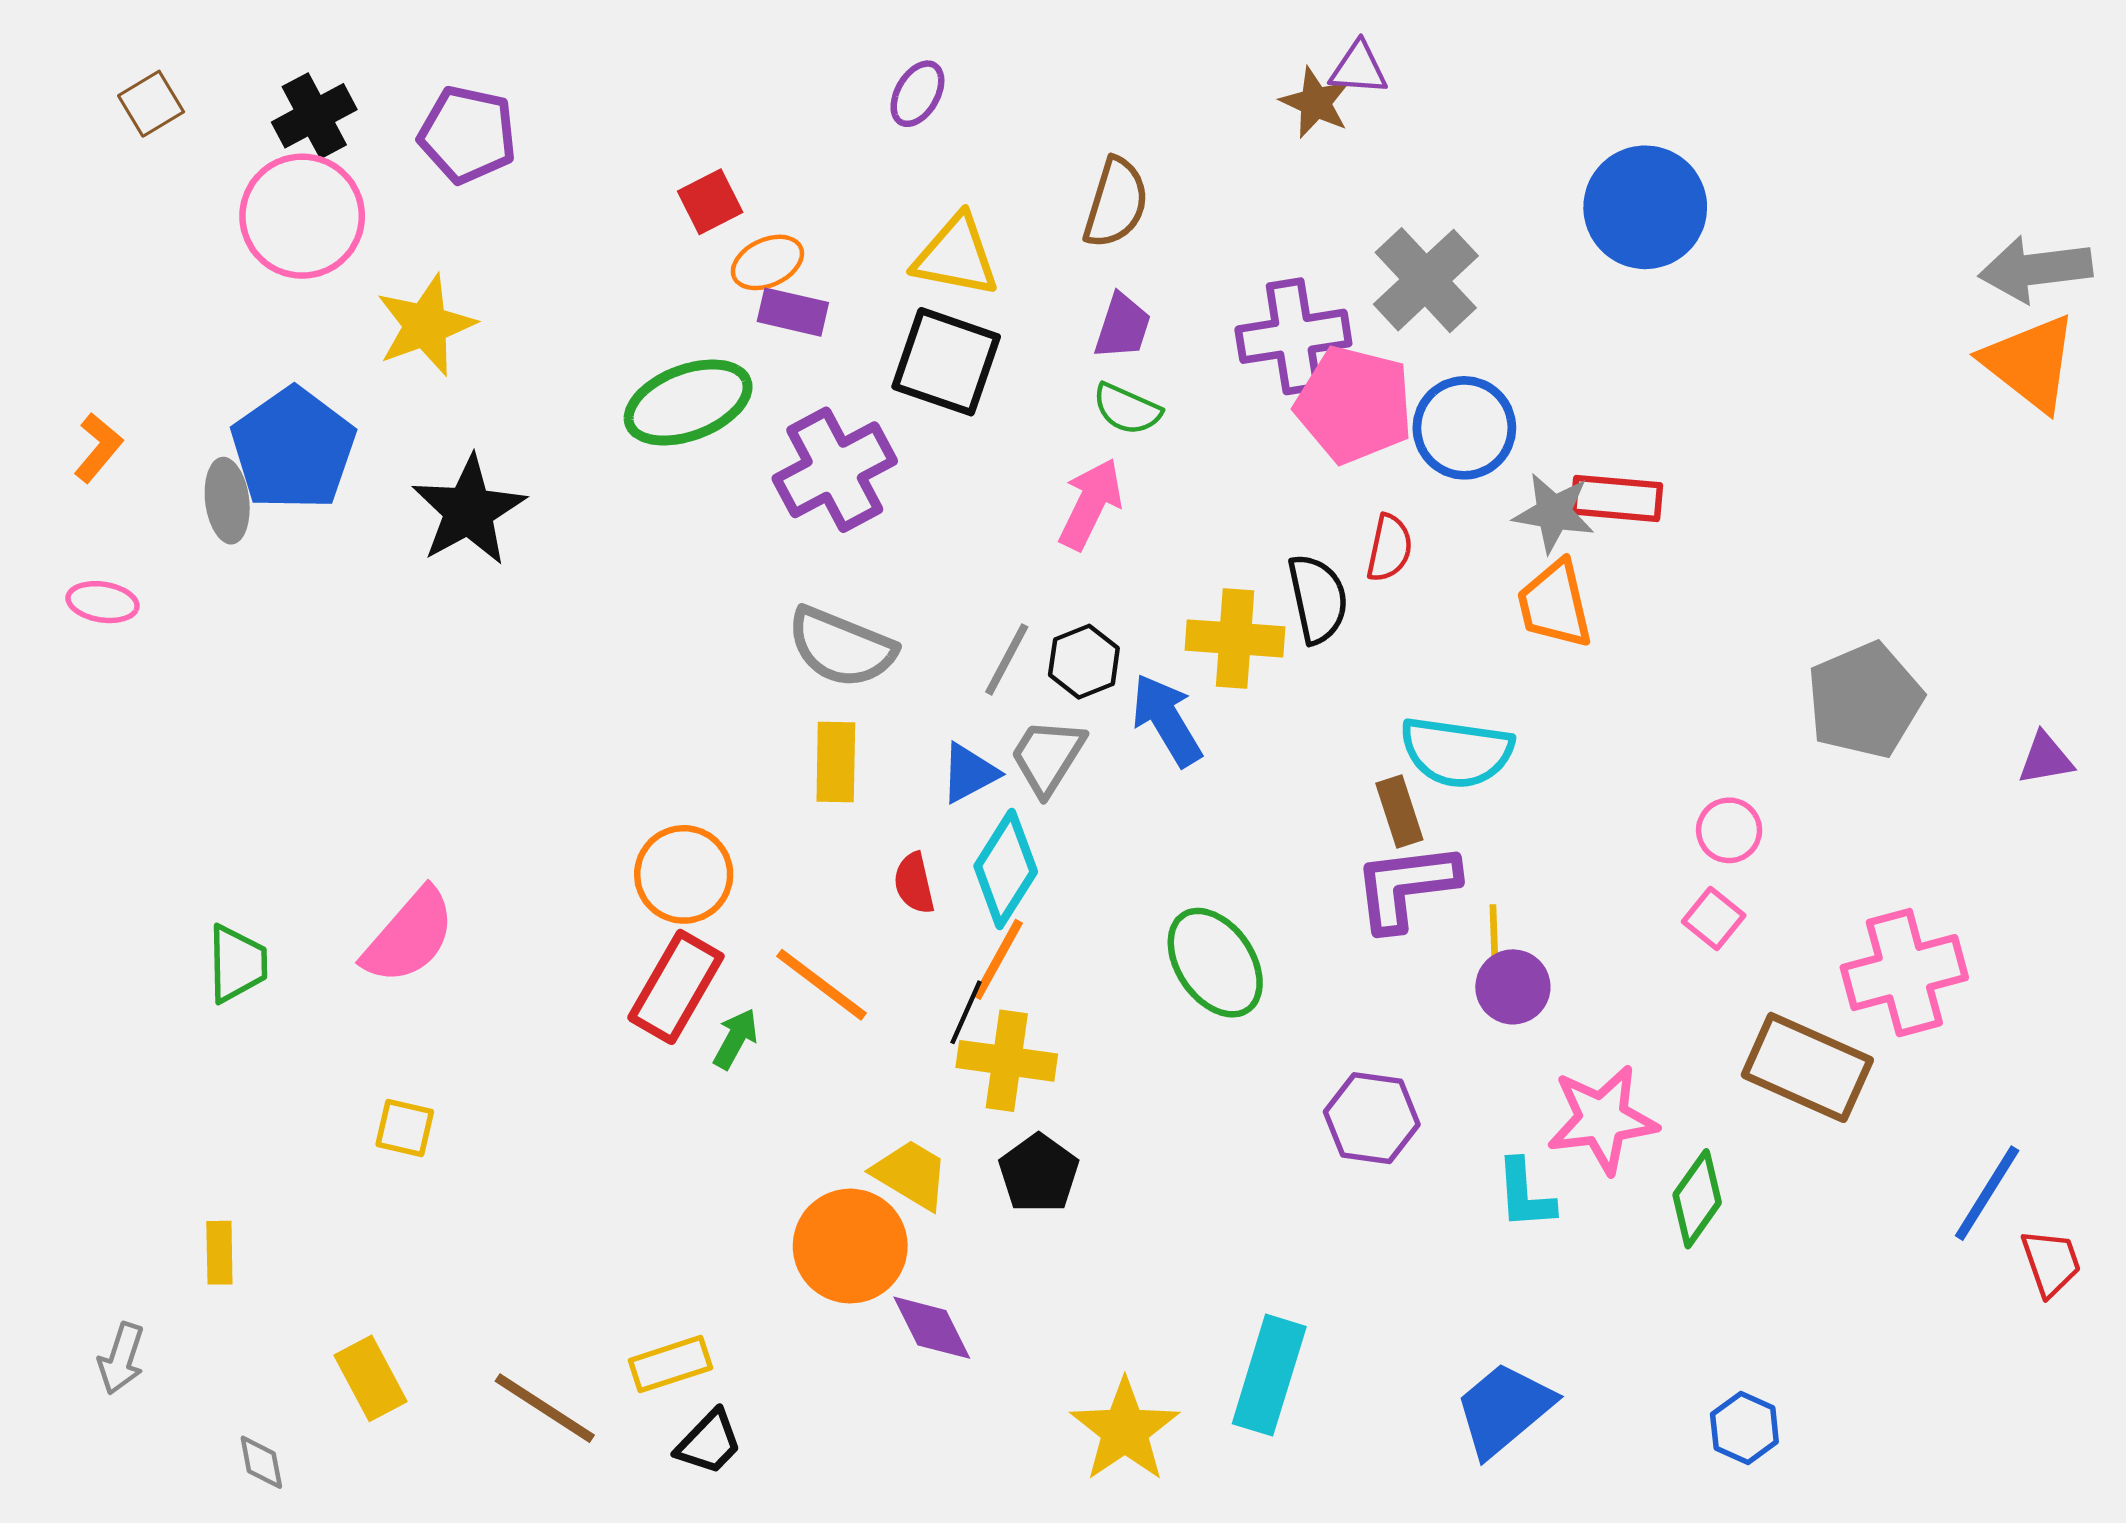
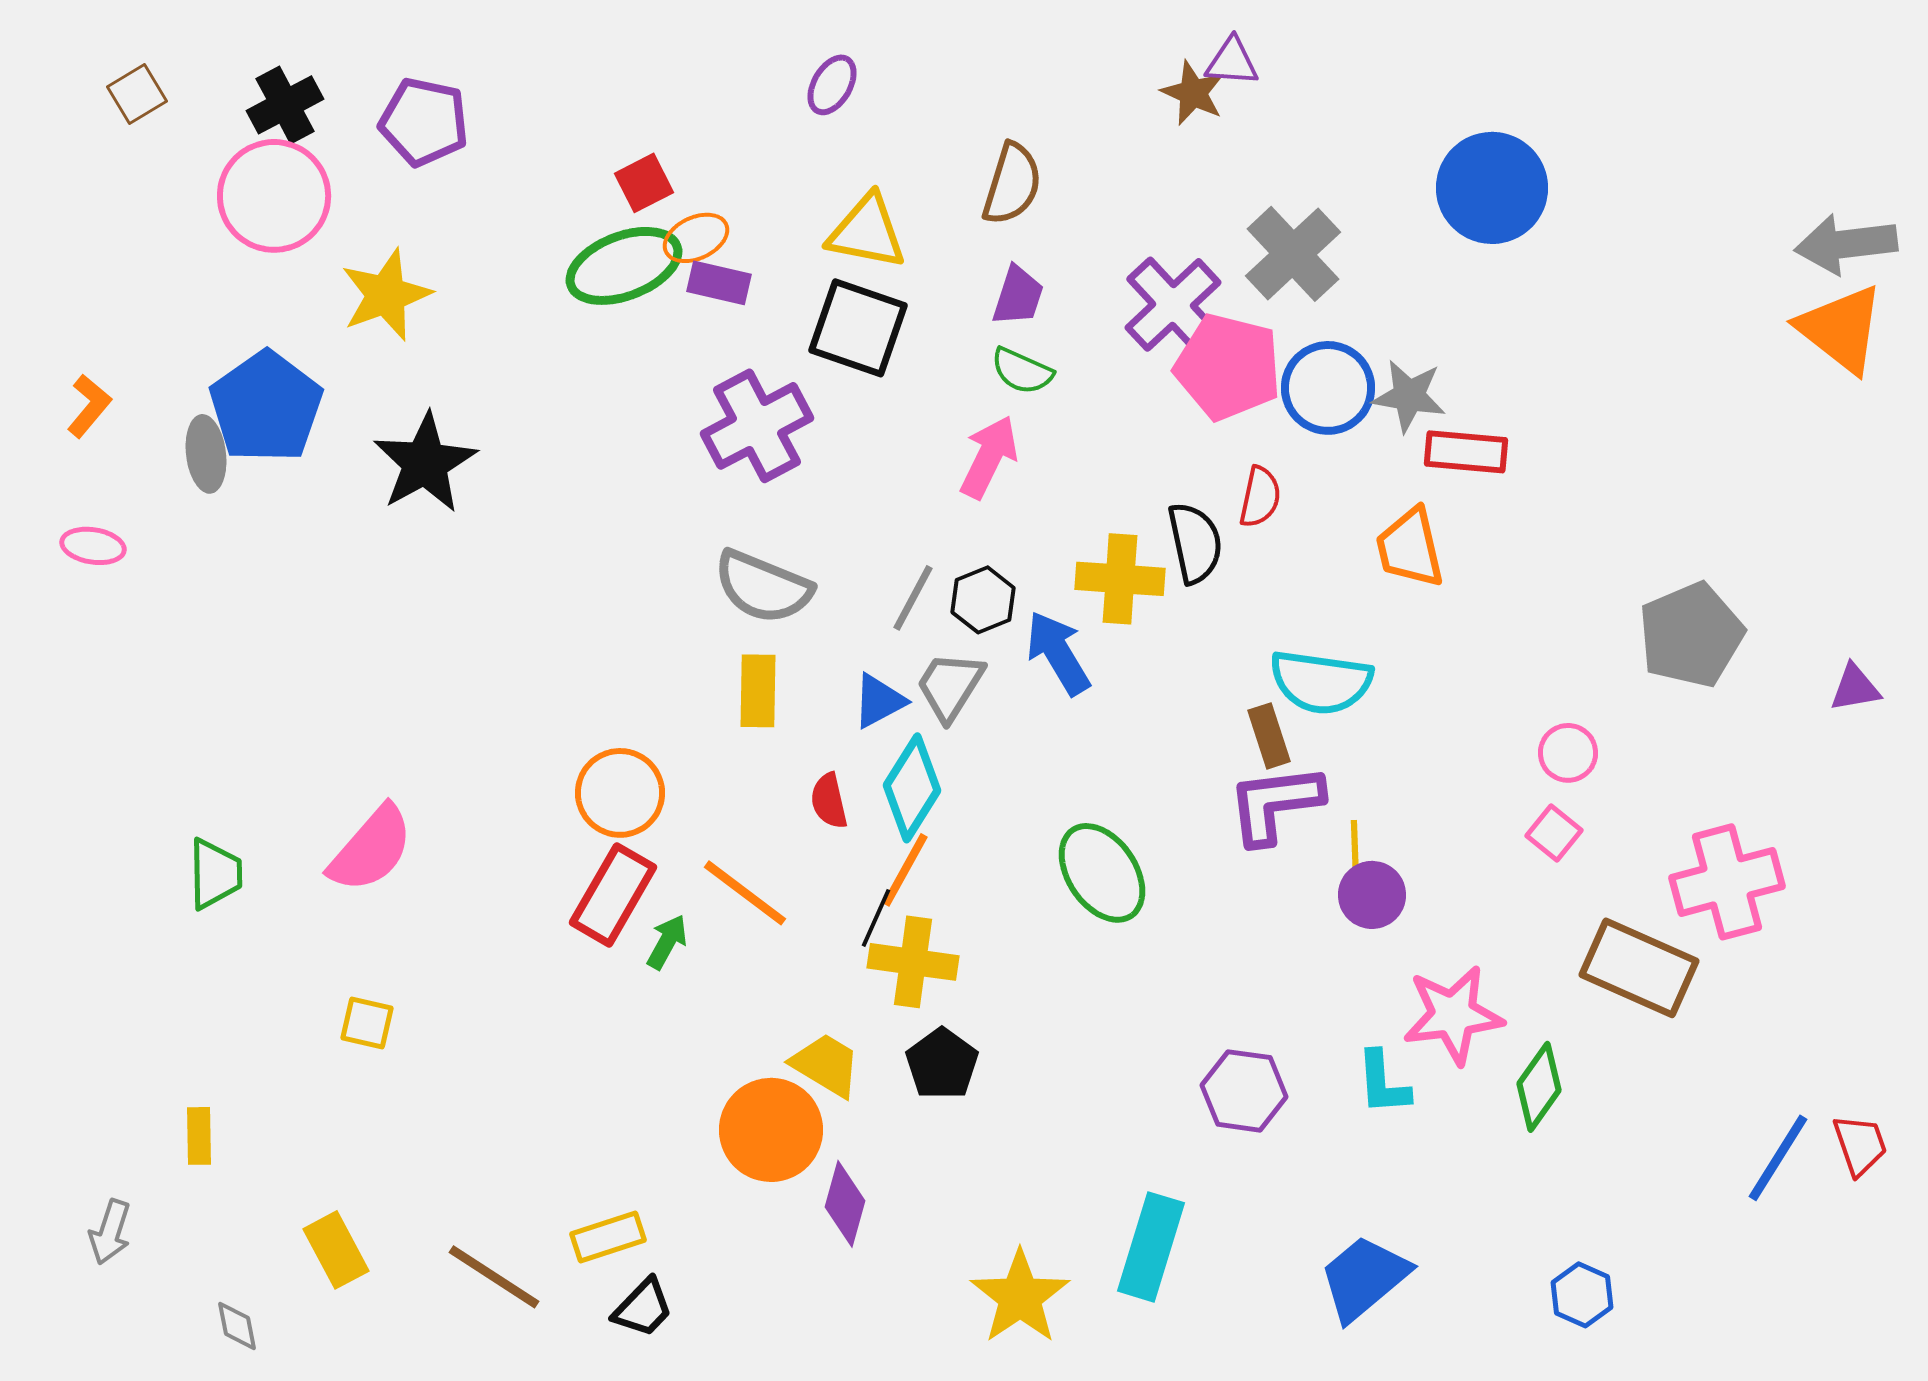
purple cross: (1293, 336) -> (1173, 305), turned -34
green ellipse: (688, 402) -> (624, 266), moved
gray star: (1554, 513) -> (1409, 396), moved
purple hexagon: (1372, 1118) -> (1244, 1091), moved
blue line: (1987, 1193) -> (1778, 1158), moved
purple diamond: (932, 1328) -> (845, 1204), turned 42

